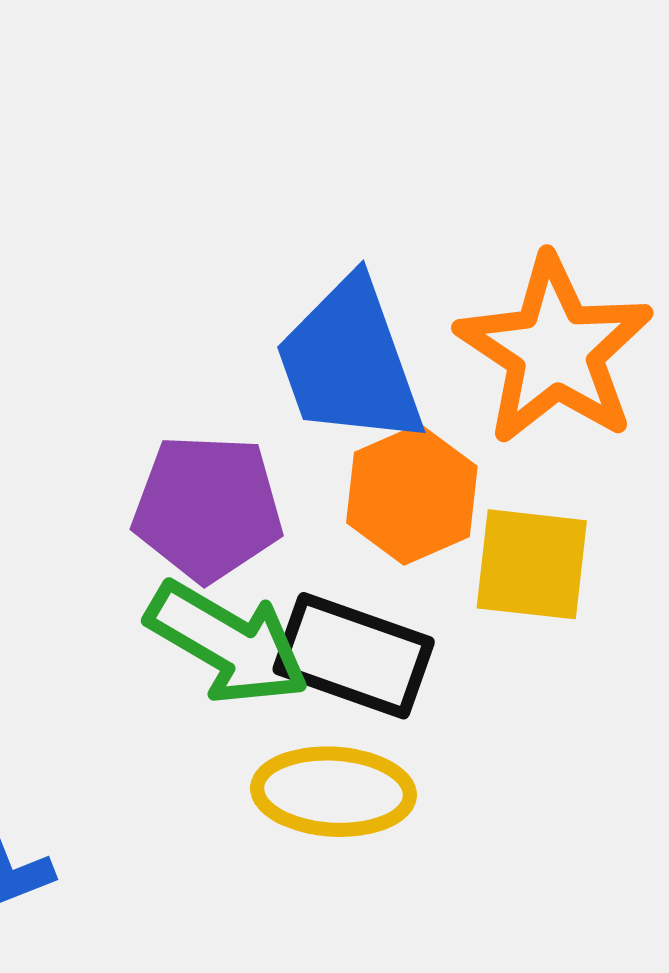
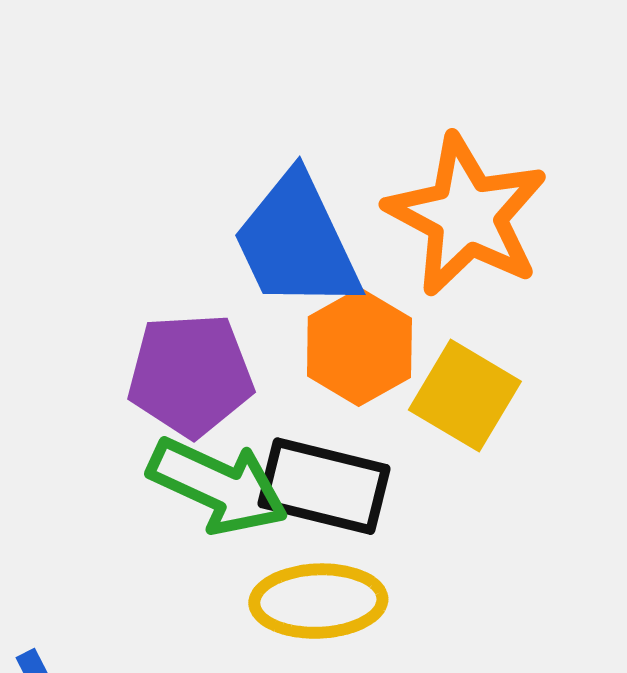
yellow square: (532, 564) -> (465, 396), turned 30

